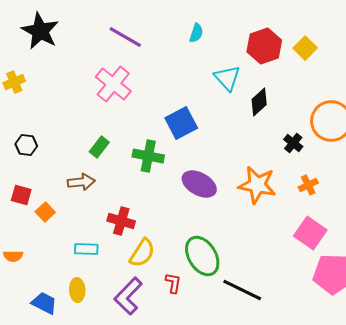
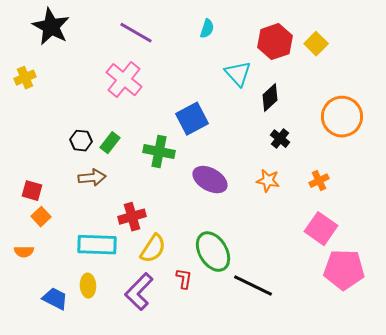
black cross: (293, 143) -> (280, 139), moved
black hexagon: (26, 145) -> (81, 141), moved
orange star: (257, 185) -> (268, 181), size x0.6
orange square: (45, 212) -> (41, 217), moved
red cross: (121, 221) -> (132, 217), turned -32
cyan rectangle: (86, 249) -> (97, 245), size x1.6

